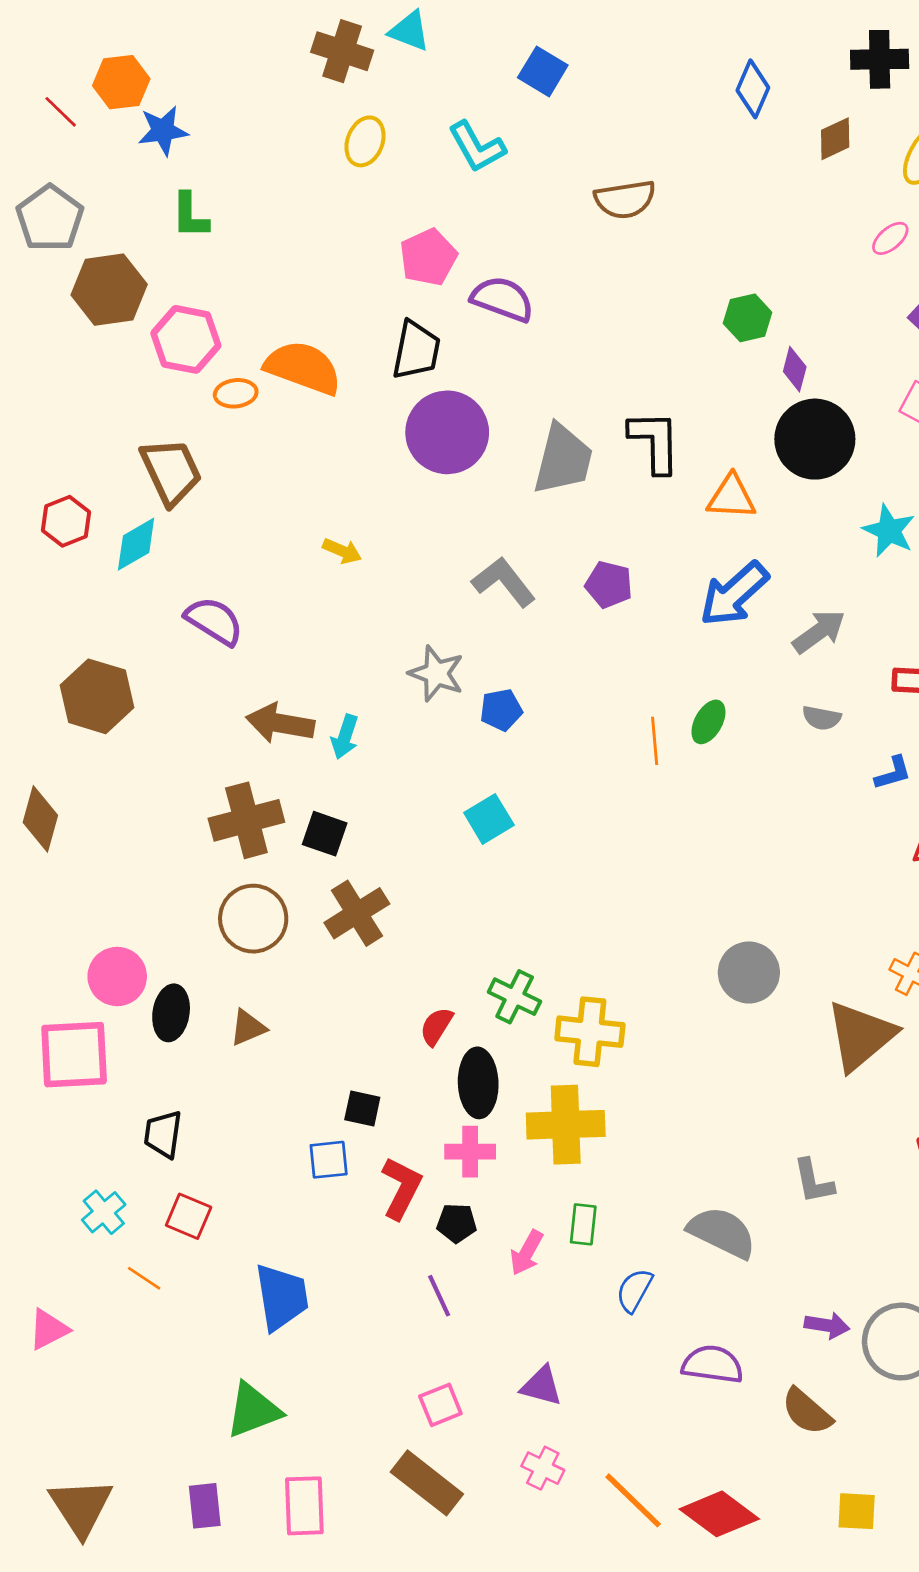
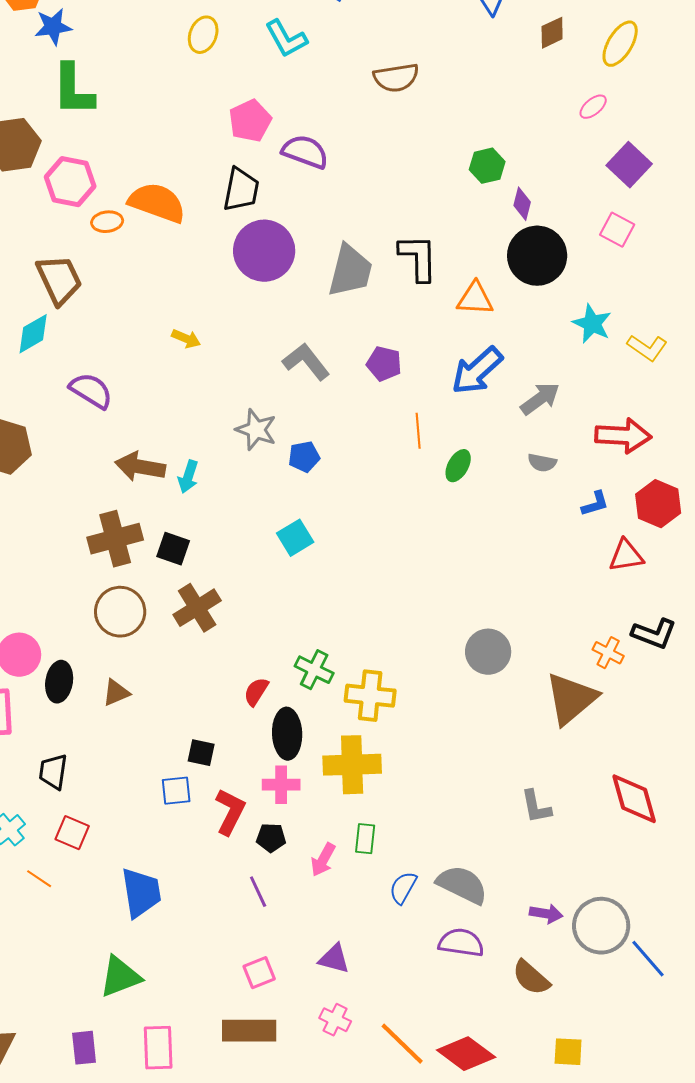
green L-shape: (190, 216) -> (73, 90), size x1.5
orange line: (655, 741) -> (418, 431), moved
gray semicircle: (722, 1232) -> (462, 885), moved
brown rectangle: (427, 1483) -> (249, 1031), turned -38

